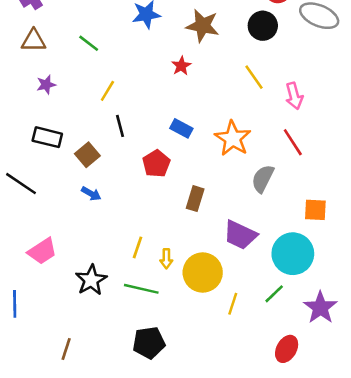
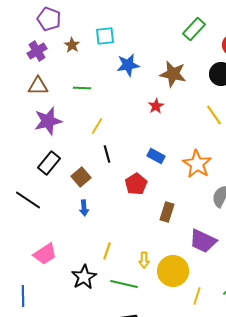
green line: (89, 43) -> (82, 88), turned -36
purple star: (46, 85) -> (48, 121), size x1.8
black rectangle: (47, 137) -> (49, 163), turned -65
blue arrow: (91, 194) -> (84, 208), turned 56
yellow line: (138, 247) -> (107, 251), moved

